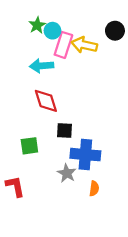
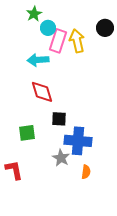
green star: (37, 25) -> (34, 14), moved
yellow arrow: (84, 45) -> (77, 41), turned 65

